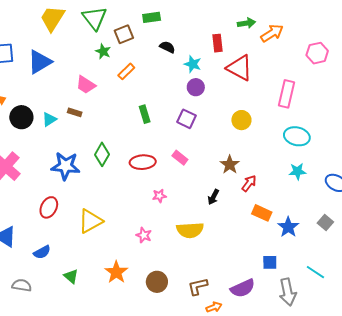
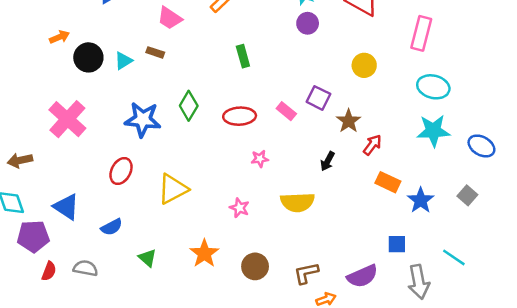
purple square: (186, 119) -> (318, 98), moved
cyan star: (297, 171) -> (433, 131), size x1.5

